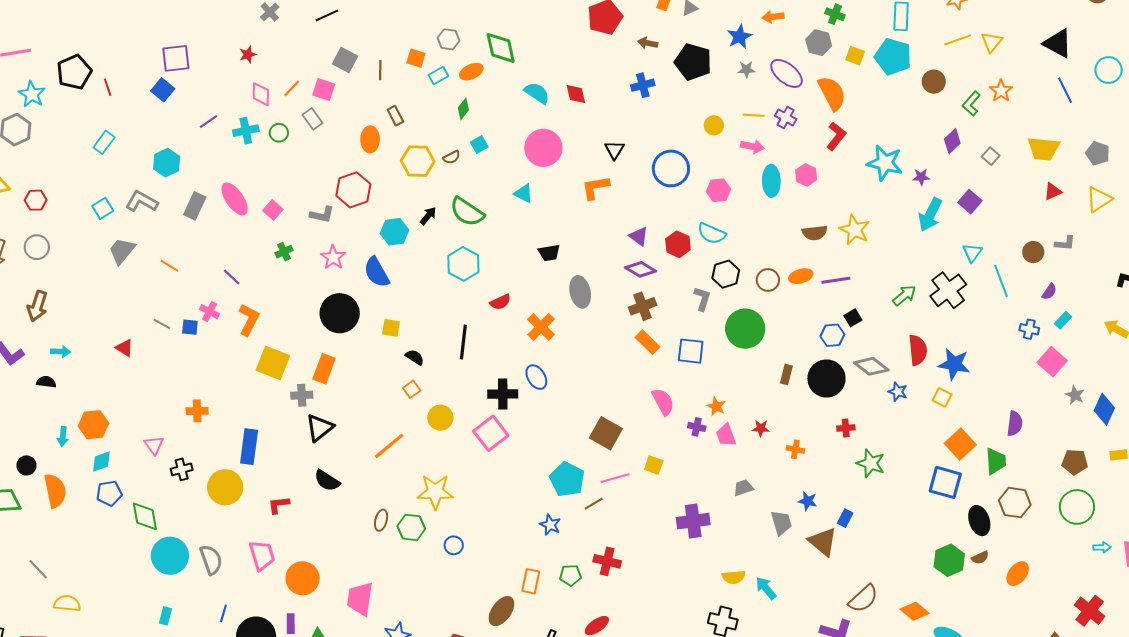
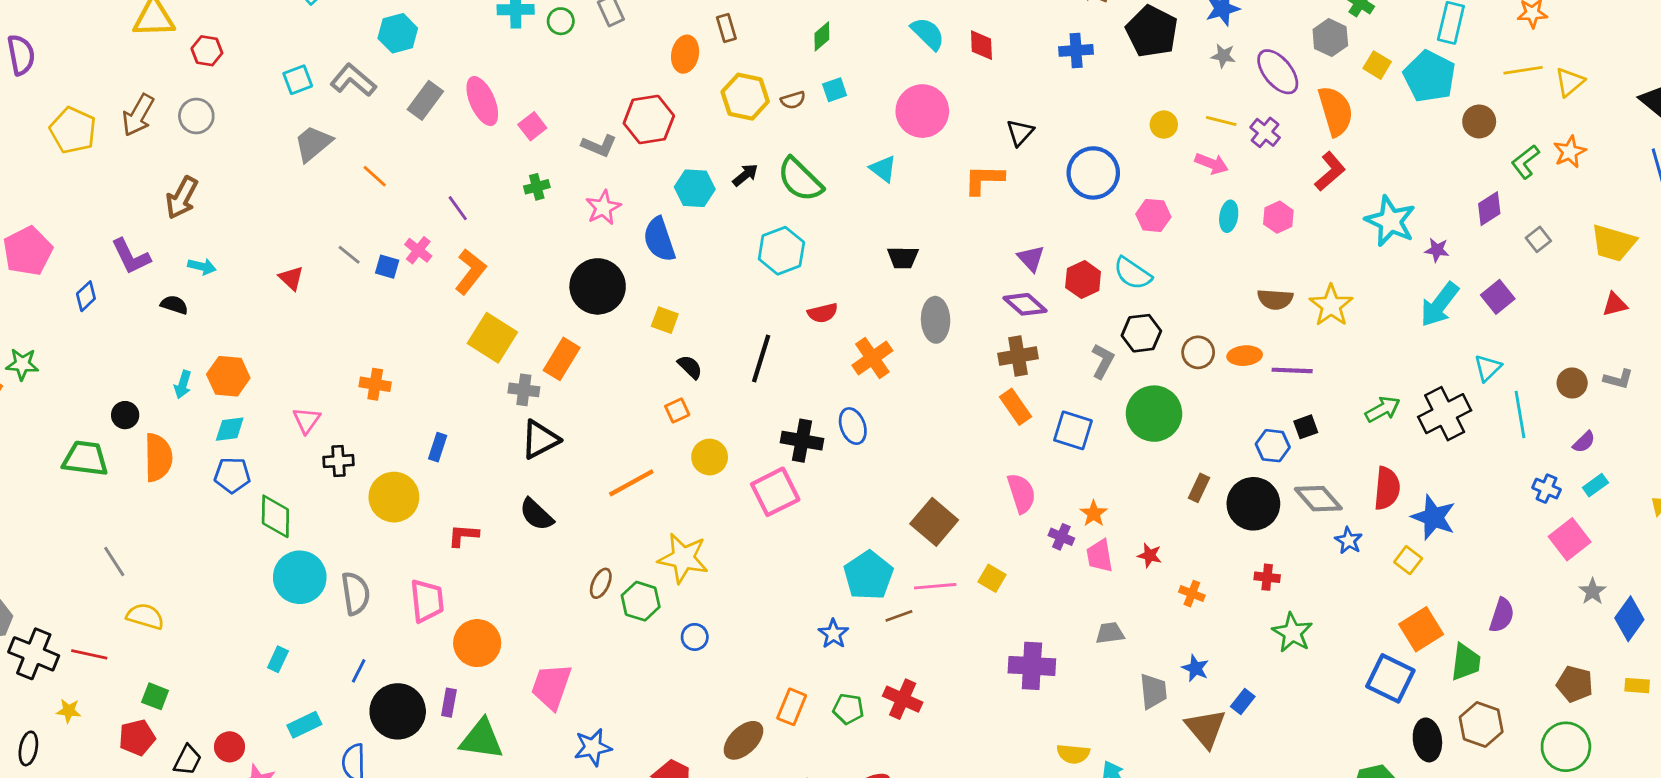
cyan ellipse: (771, 181) -> (1229, 216), size x0.7
blue rectangle: (249, 447) -> (438, 447), size x0.6

